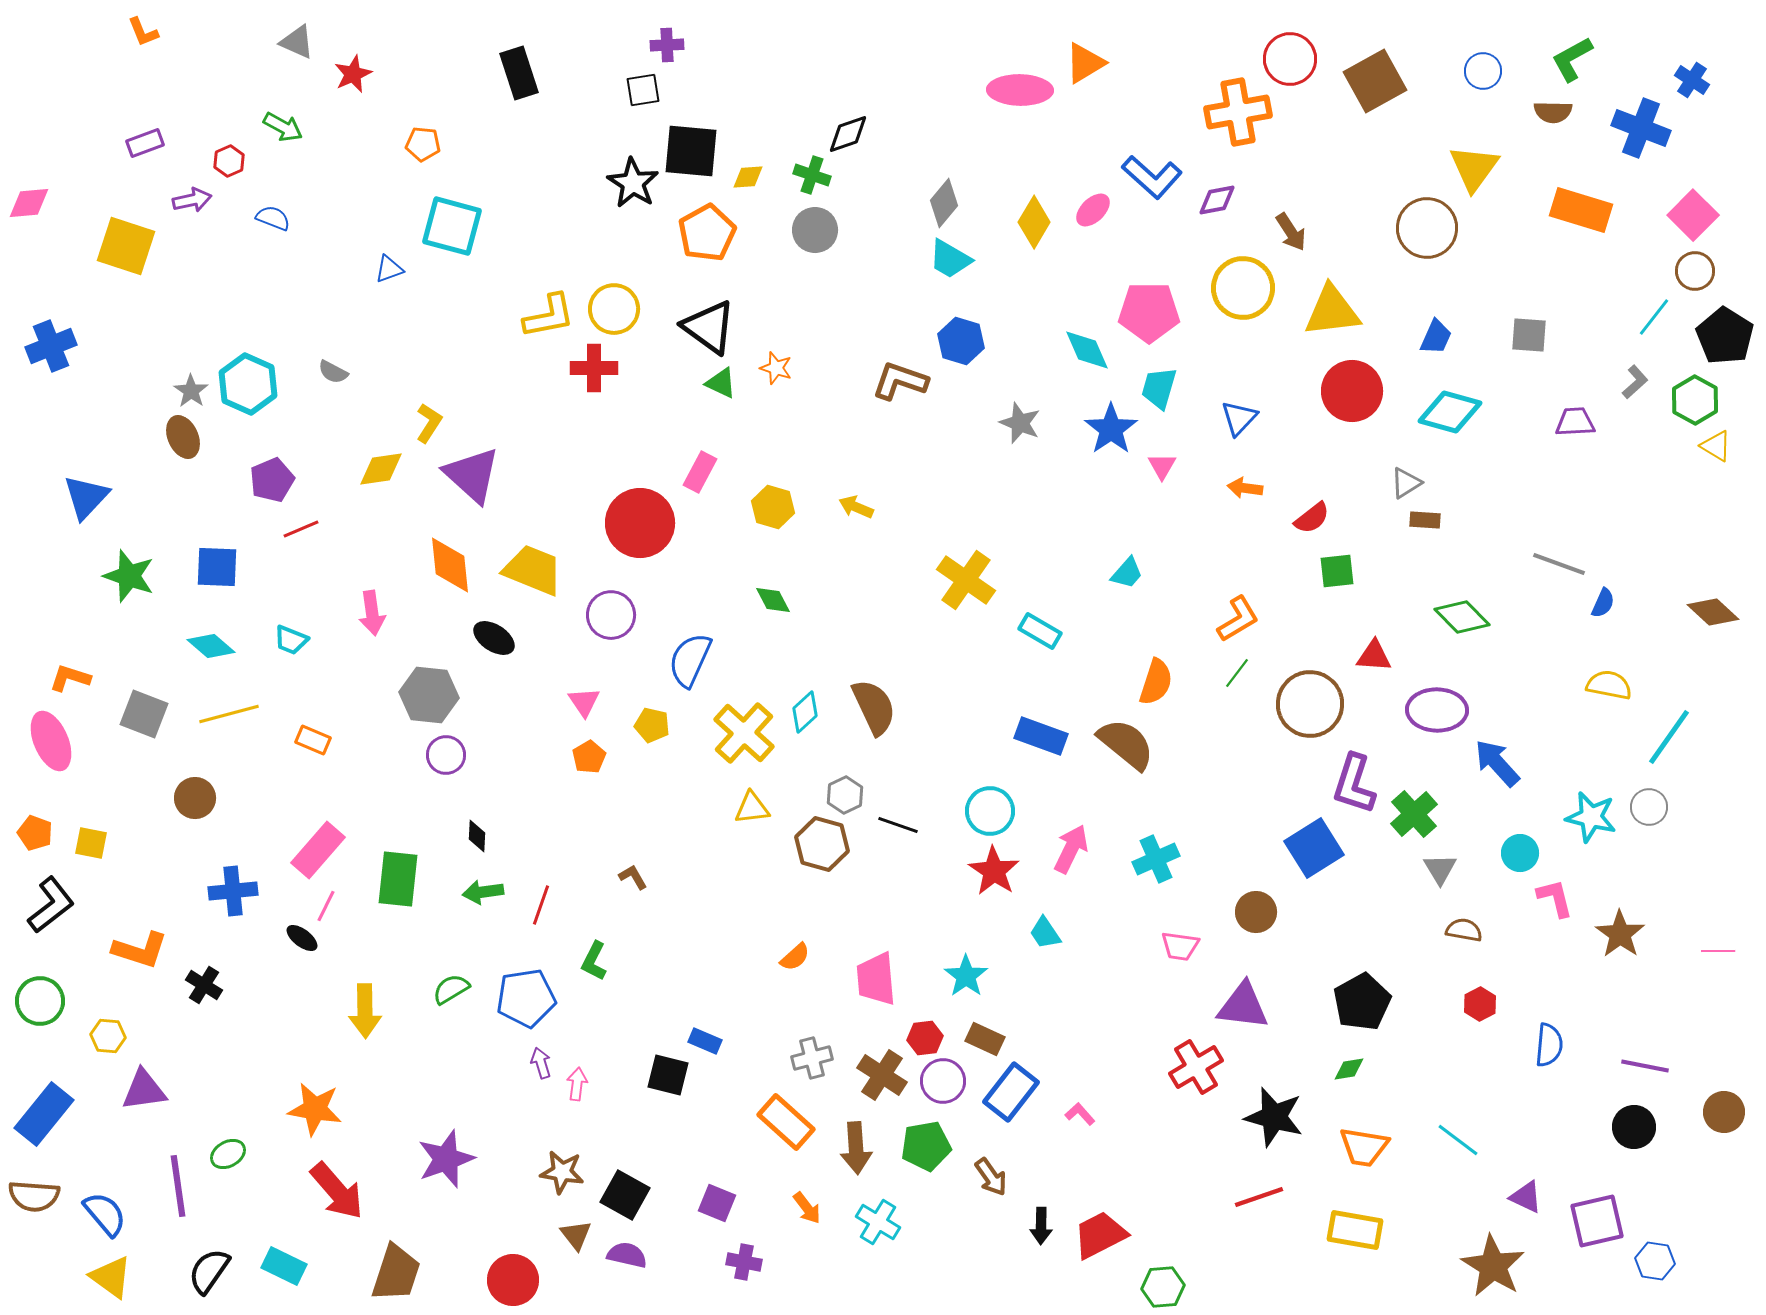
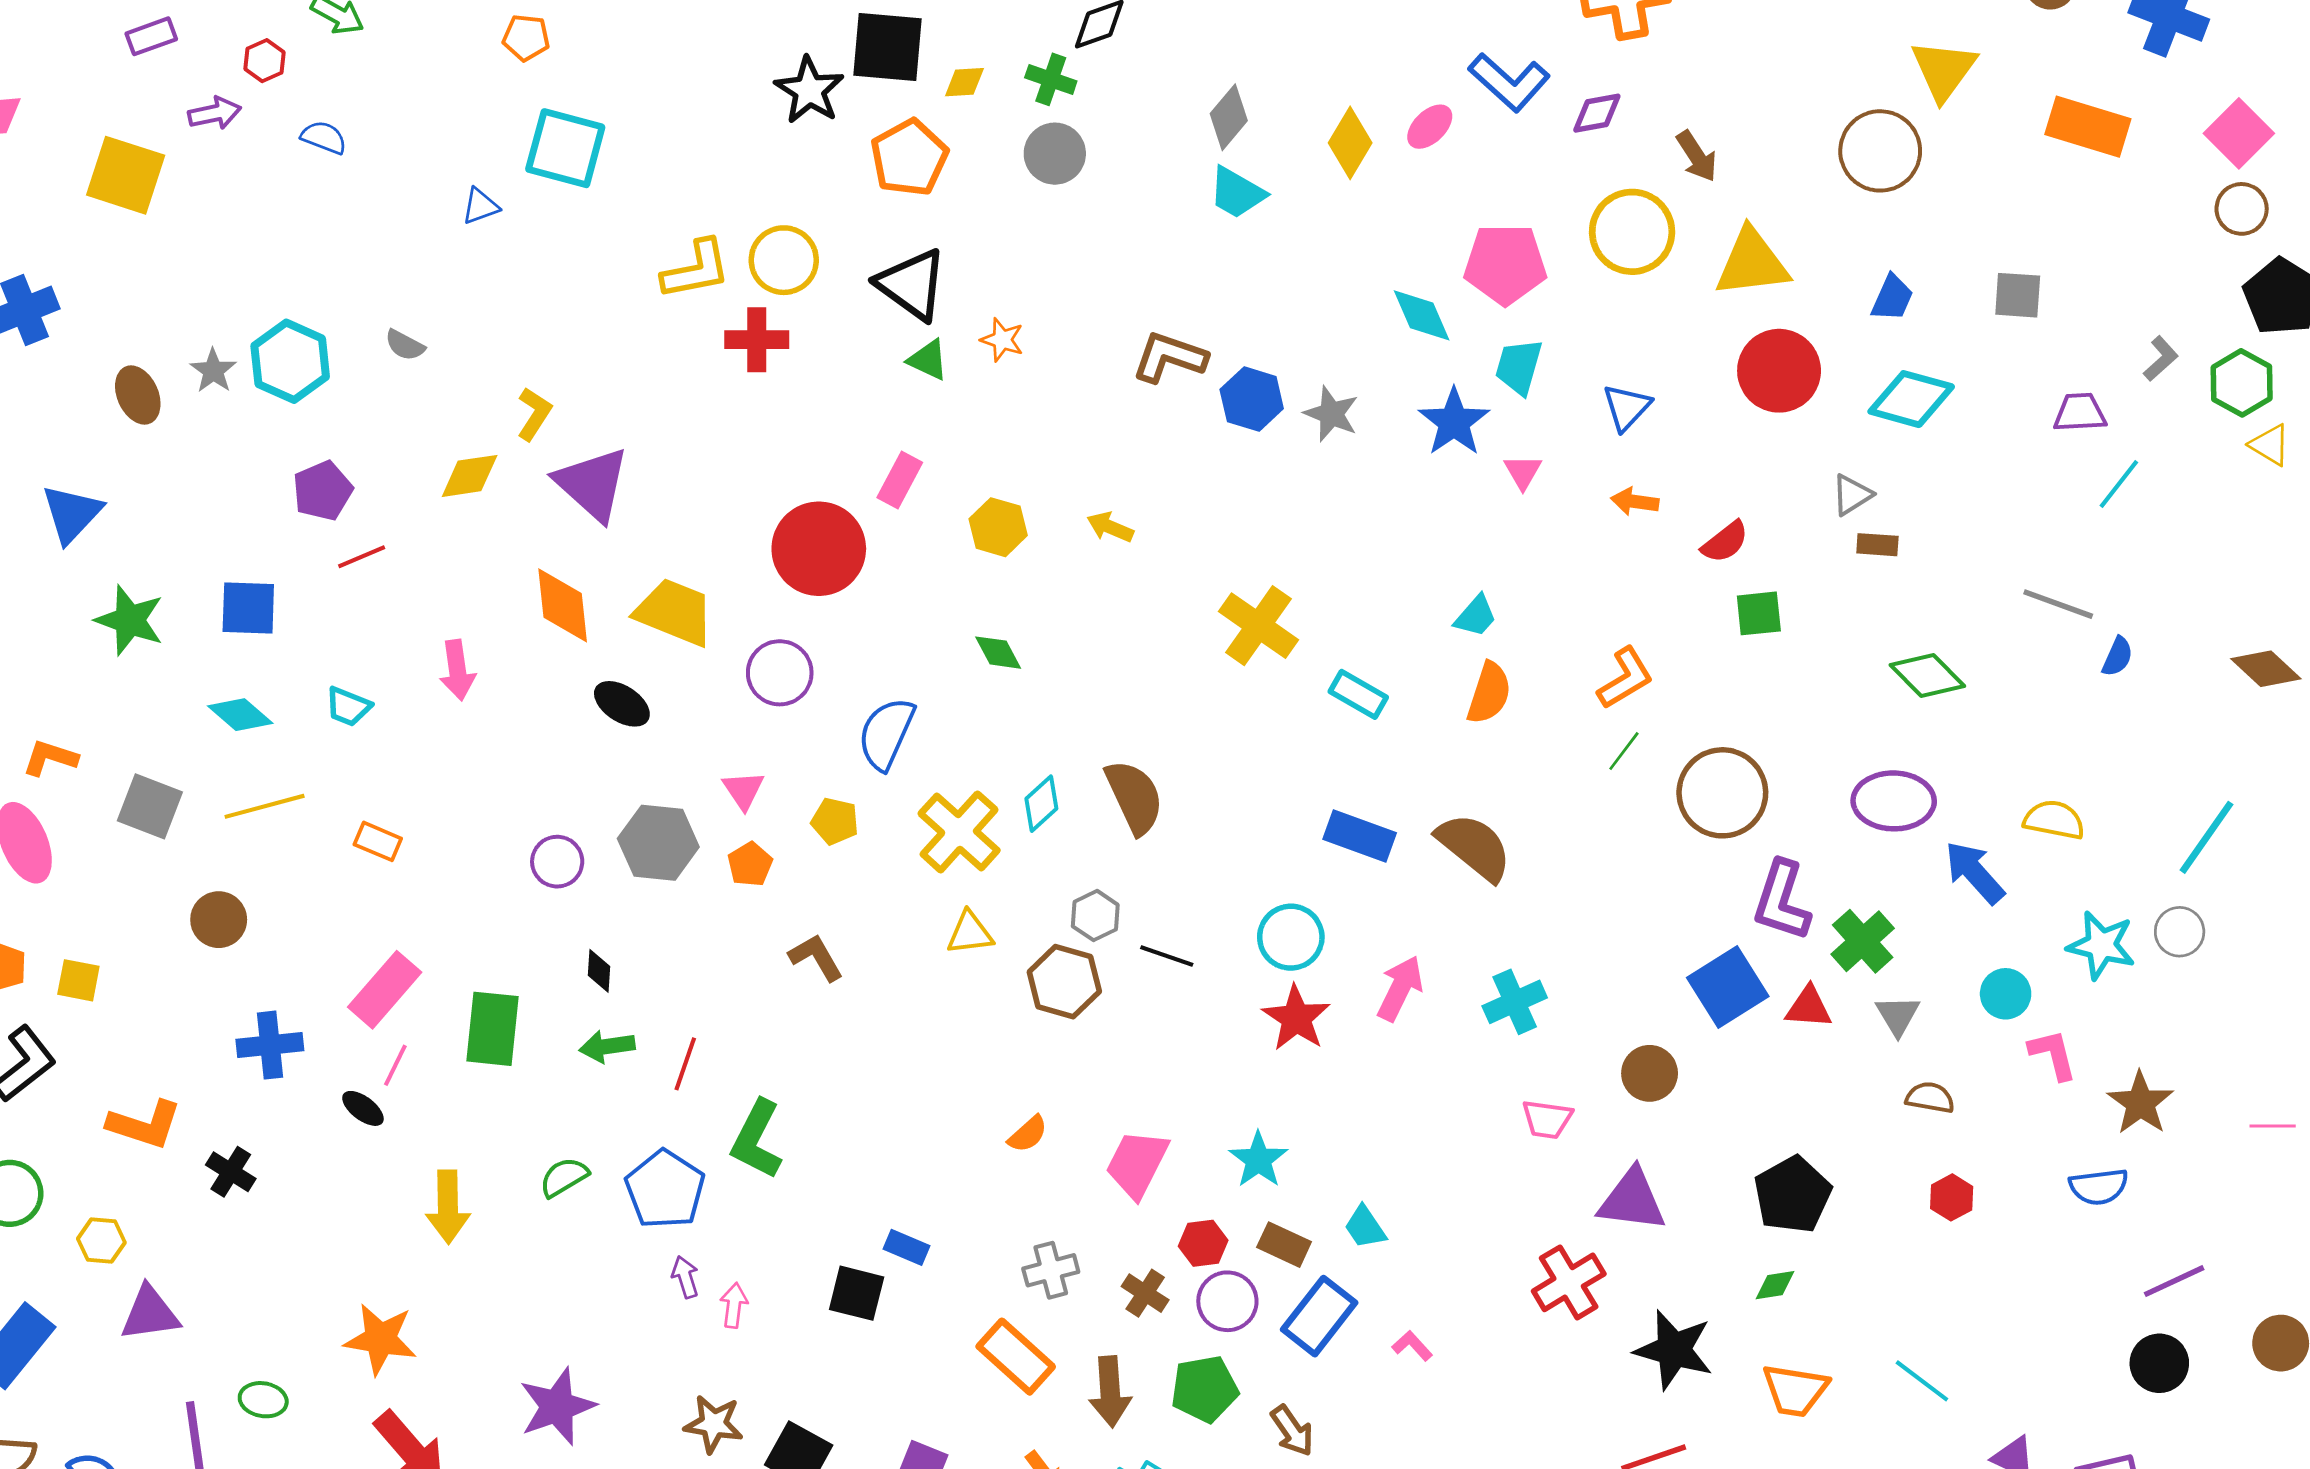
cyan line: (1654, 317) -> (2119, 484), moved
blue hexagon: (961, 341) -> (1252, 399), moved
brown ellipse: (183, 437) -> (138, 395), moved
red triangle: (1374, 656) -> (1809, 1007), moved
orange semicircle: (1156, 682) -> (1489, 693), moved
yellow semicircle: (1609, 685) -> (2054, 820), moved
gray hexagon: (429, 695) -> (658, 843), moved
brown L-shape: (633, 877) -> (816, 957), moved, size x1.4
cyan trapezoid: (1045, 933) -> (1365, 1227), moved
green L-shape: (594, 961) -> (757, 1139), size x1.5
pink trapezoid: (876, 979) -> (1137, 1164), turned 32
blue pentagon: (526, 998) -> (665, 1189), turned -30
blue semicircle: (1549, 1045) -> (2099, 1187), moved, turned 78
purple line: (1645, 1066) -> (2174, 1281), turned -36
brown cross: (882, 1075) -> (1145, 1293), size x0.7
green ellipse: (228, 1154) -> (263, 1400), turned 40

